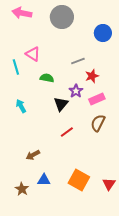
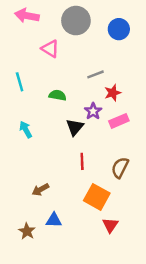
blue circle: (103, 33) -> (119, 29), moved
pink triangle: (33, 54) -> (50, 49), moved
brown semicircle: (98, 123) -> (120, 168), moved
red line: (67, 132) -> (82, 161), turned -56
orange square: (79, 180) -> (97, 197), moved
red triangle: (109, 184) -> (110, 225), moved

